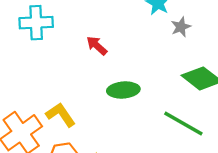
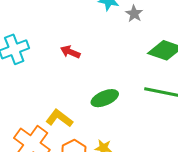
green ellipse: (123, 90) -> (105, 98), moved

